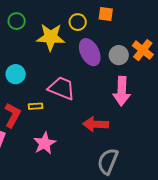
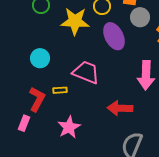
gray circle: (119, 55) -> (140, 17), moved

